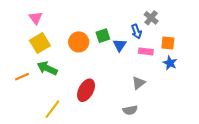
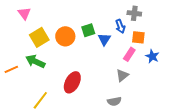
gray cross: (151, 18) -> (134, 13), turned -32
yellow square: (40, 43) -> (39, 37), moved
orange square: (168, 43) -> (138, 37), moved
pink rectangle: (146, 51) -> (129, 54), moved, turned -64

